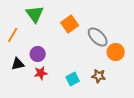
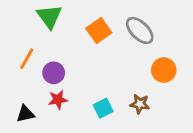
orange line: (13, 35) -> (27, 59), moved
gray ellipse: (98, 37) -> (140, 30), moved
black triangle: (18, 64) -> (25, 114), moved

